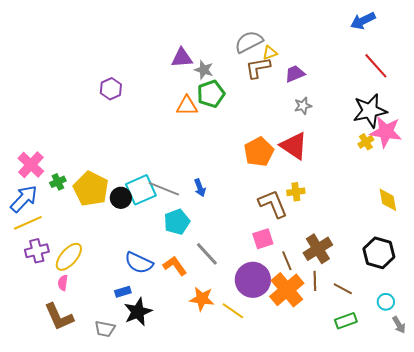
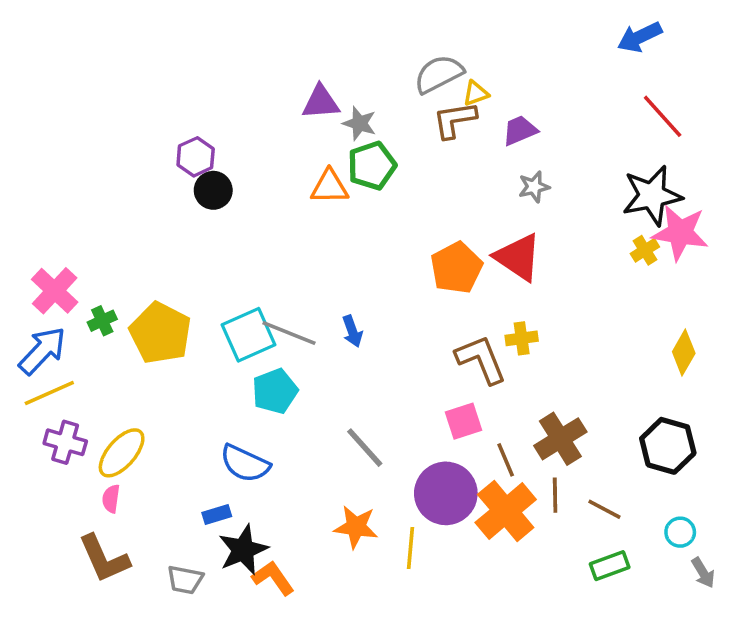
black circle: (121, 198) -> (213, 190), moved
yellow diamond: (388, 200) -> (684, 352), turned 40
cyan pentagon: (177, 222) -> (275, 391), moved
purple cross: (37, 251) -> (65, 442), turned 30
orange L-shape: (175, 266) -> (273, 578), moved
yellow line: (233, 311) -> (411, 548), turned 60

